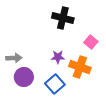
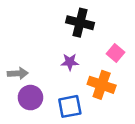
purple star: (58, 57) -> (70, 62), moved
blue square: (55, 84) -> (70, 106), turned 30

